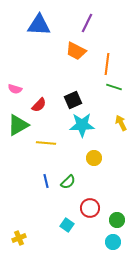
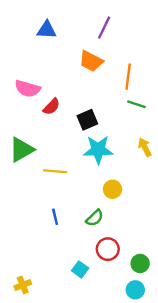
blue triangle: (39, 25) -> (47, 30), size x0.7
pink semicircle: (15, 89) -> (27, 89), moved, size x1.5
red semicircle: (39, 105) -> (51, 107), moved
green semicircle: (68, 182) -> (95, 218), moved

